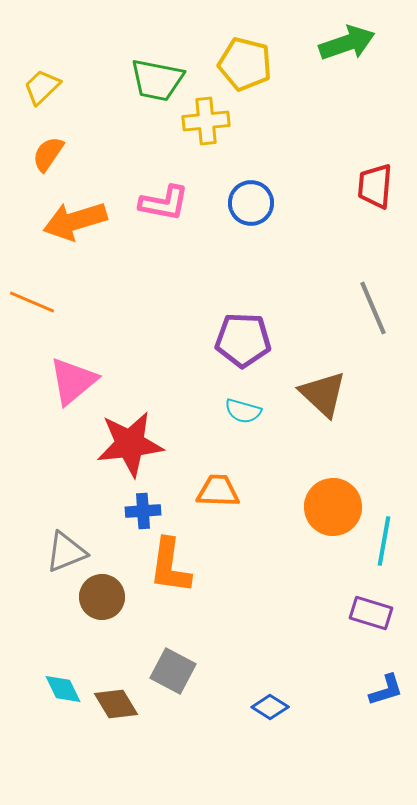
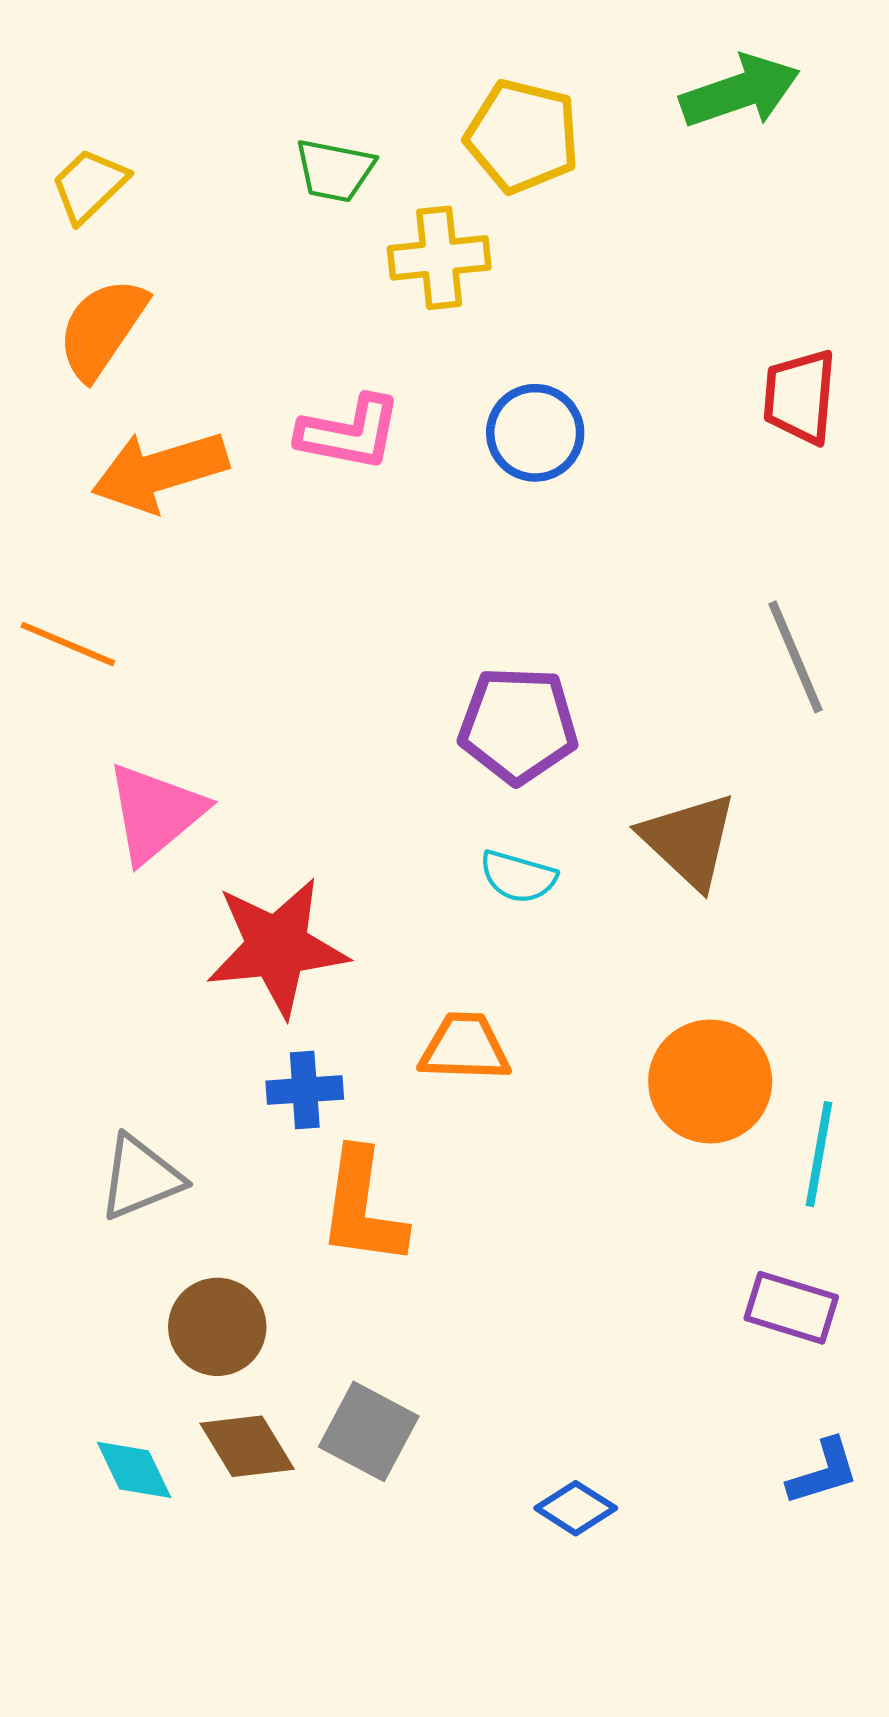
green trapezoid: (157, 80) -> (335, 170), size x0.7
orange semicircle: (48, 154) -> (102, 328), size x1.4
brown circle: (102, 597) -> (217, 1327), moved
brown diamond: (116, 704) -> (247, 1446), moved

